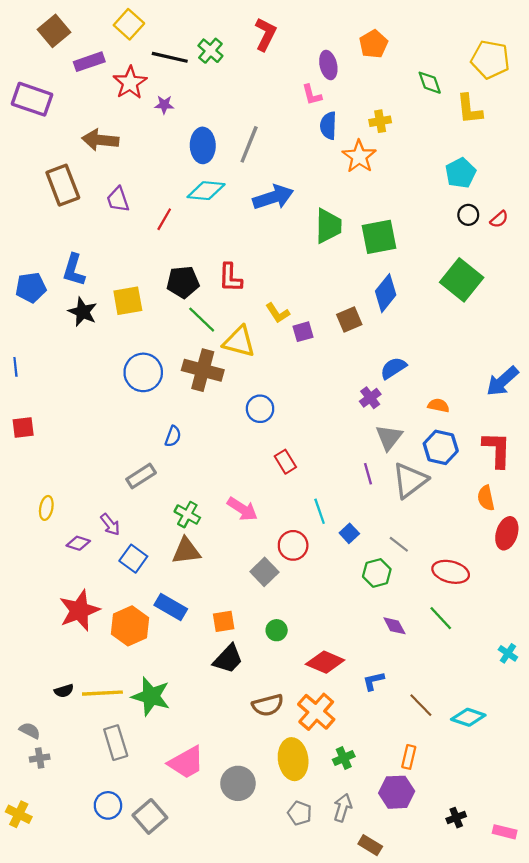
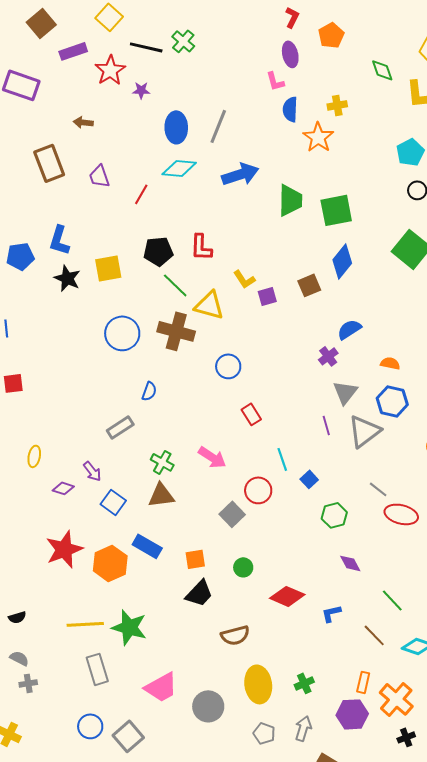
red L-shape: (266, 34) -> (292, 17), moved, size x0.7
brown arrow: (100, 140) -> (83, 122), size x0.6
gray line: (399, 544) -> (378, 489), moved
green line: (441, 618) -> (392, 600), moved
black semicircle: (64, 691) -> (17, 617), moved
orange cross: (316, 712) -> (396, 699), moved

